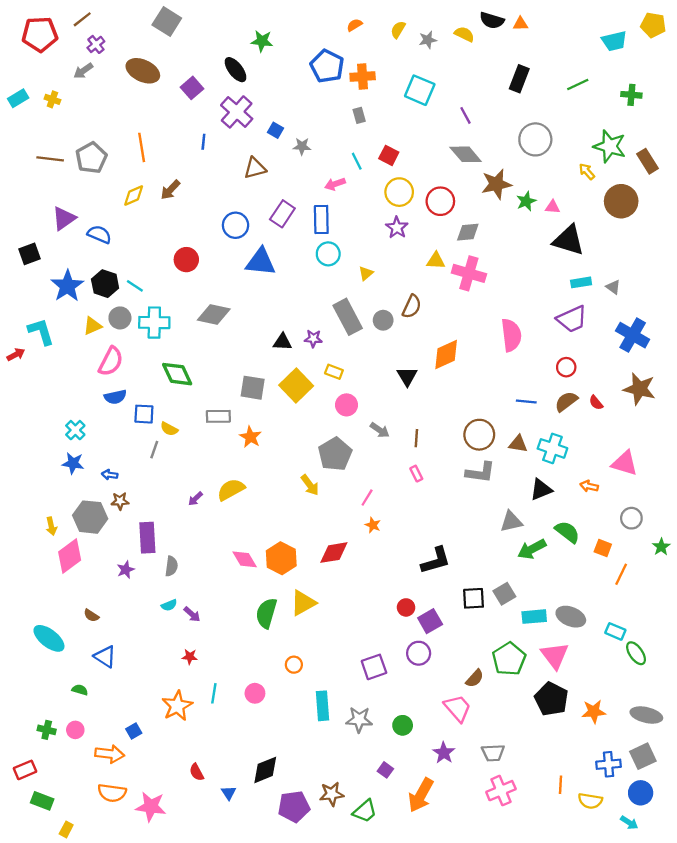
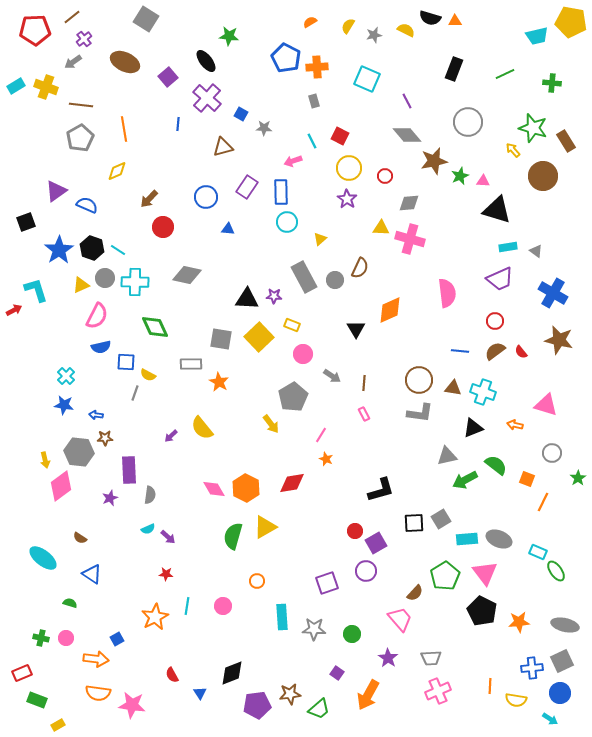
yellow pentagon: (653, 25) -> (571, 22), size x1.4
yellow cross: (52, 99) -> (46, 87), size x1.6
brown line: (50, 159) -> (81, 105), moved
brown arrow: (170, 190) -> (149, 199), moved
red circle: (440, 201) -> (385, 176), size x0.6
blue triangle: (261, 262) -> (228, 229), size x0.5
black triangle: (282, 342) -> (247, 299), size x1.4
yellow semicircle: (231, 490) -> (202, 428), turned -100
yellow rectangle: (66, 829) -> (58, 725), turned 32

